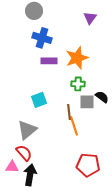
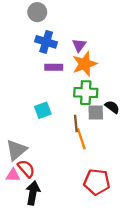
purple triangle: (90, 18) -> (79, 45), moved
green cross: (78, 84) -> (86, 93), size x1.5
gray triangle: (27, 130) -> (16, 150), moved
pink triangle: (12, 167) -> (13, 175), moved

